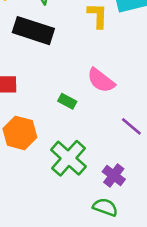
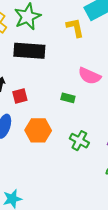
green cross: (69, 158) -> (79, 141), size x0.7

